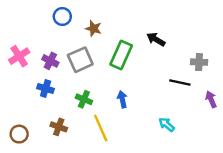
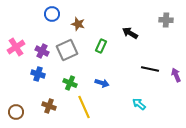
green rectangle: (121, 55) -> (101, 46), size x0.6
gray cross: (199, 62) -> (166, 20), moved
blue arrow: (122, 99) -> (102, 83), turned 120
purple arrow: (211, 99) -> (176, 75), moved

